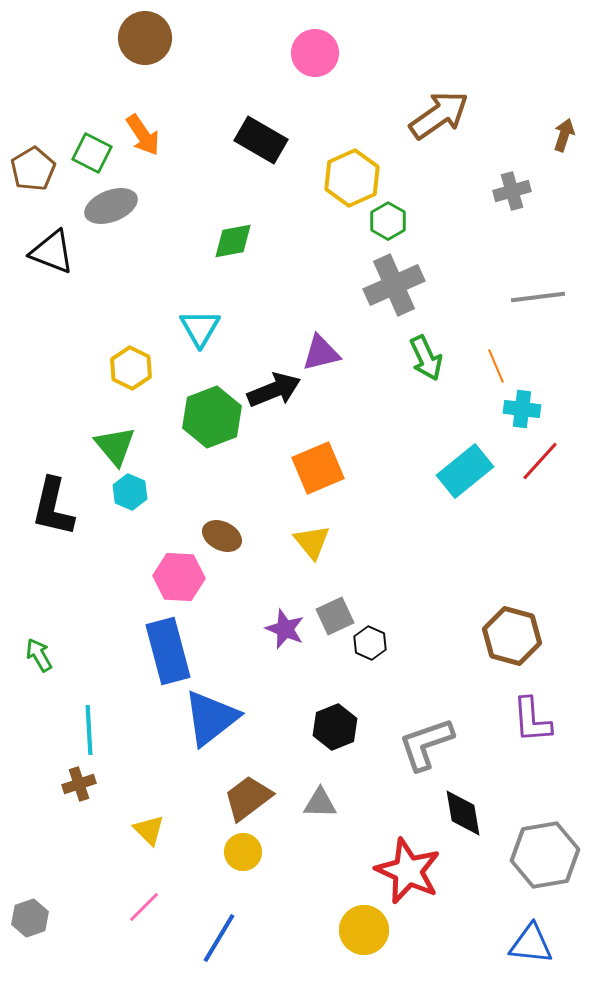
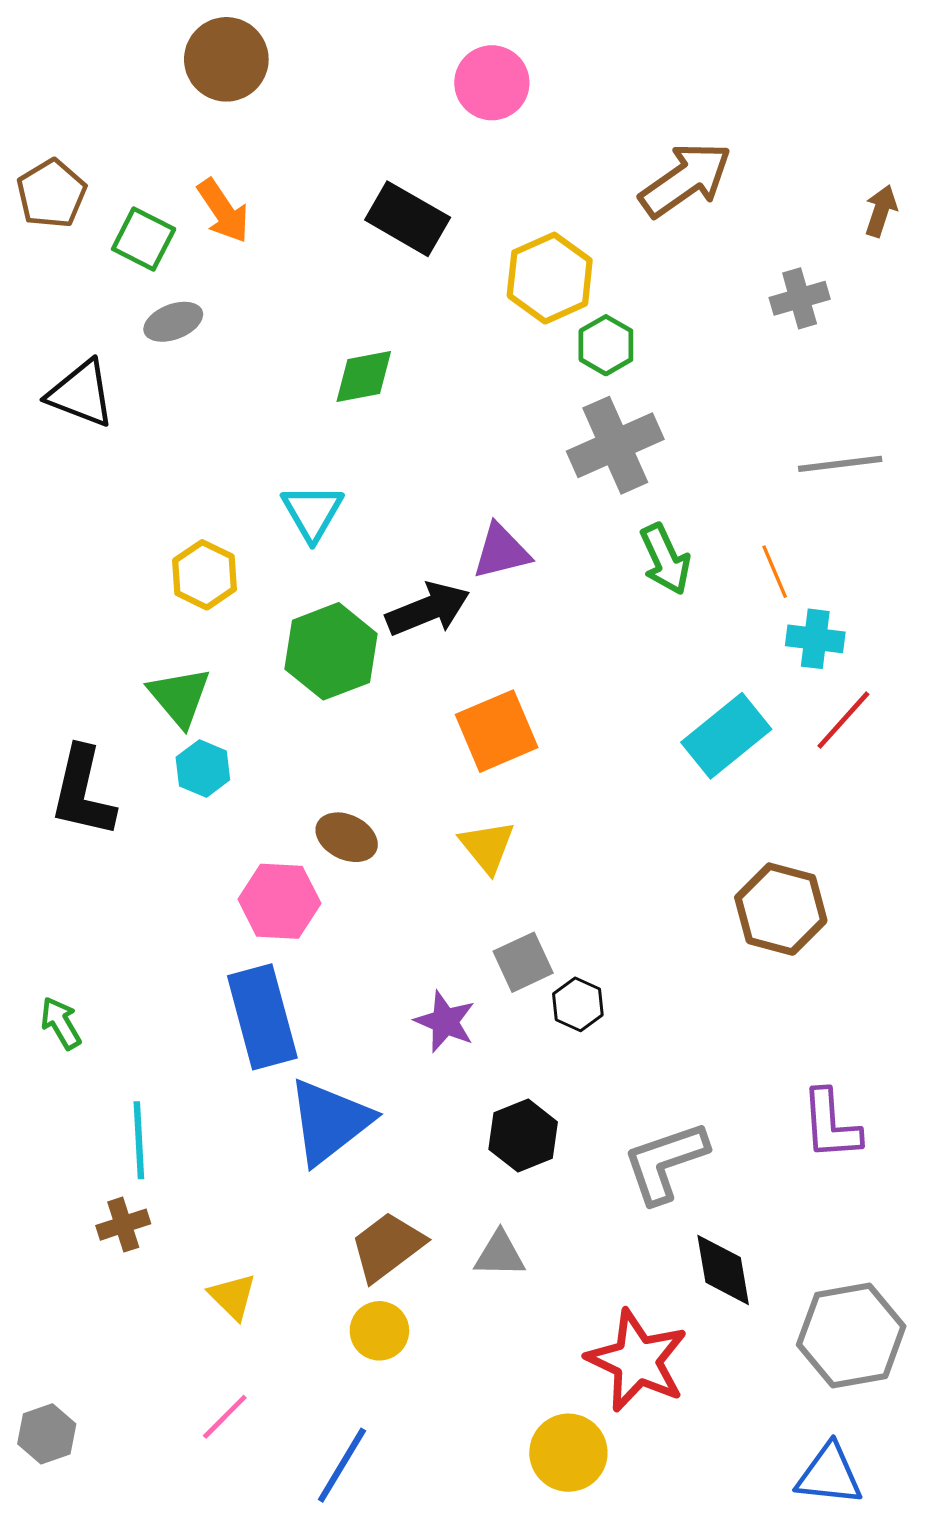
brown pentagon: (33, 169) -> (51, 194), moved
gray ellipse: (111, 206) -> (173, 322), size x0.7
purple star: (285, 629) -> (445, 1022), moved
brown hexagon: (512, 636) -> (781, 909), moved

